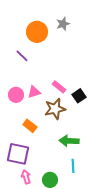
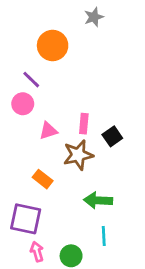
gray star: (63, 24) -> (94, 17), moved
pink rectangle: (59, 87) -> (84, 124), turned 56
pink circle: (16, 95) -> (23, 104), moved

